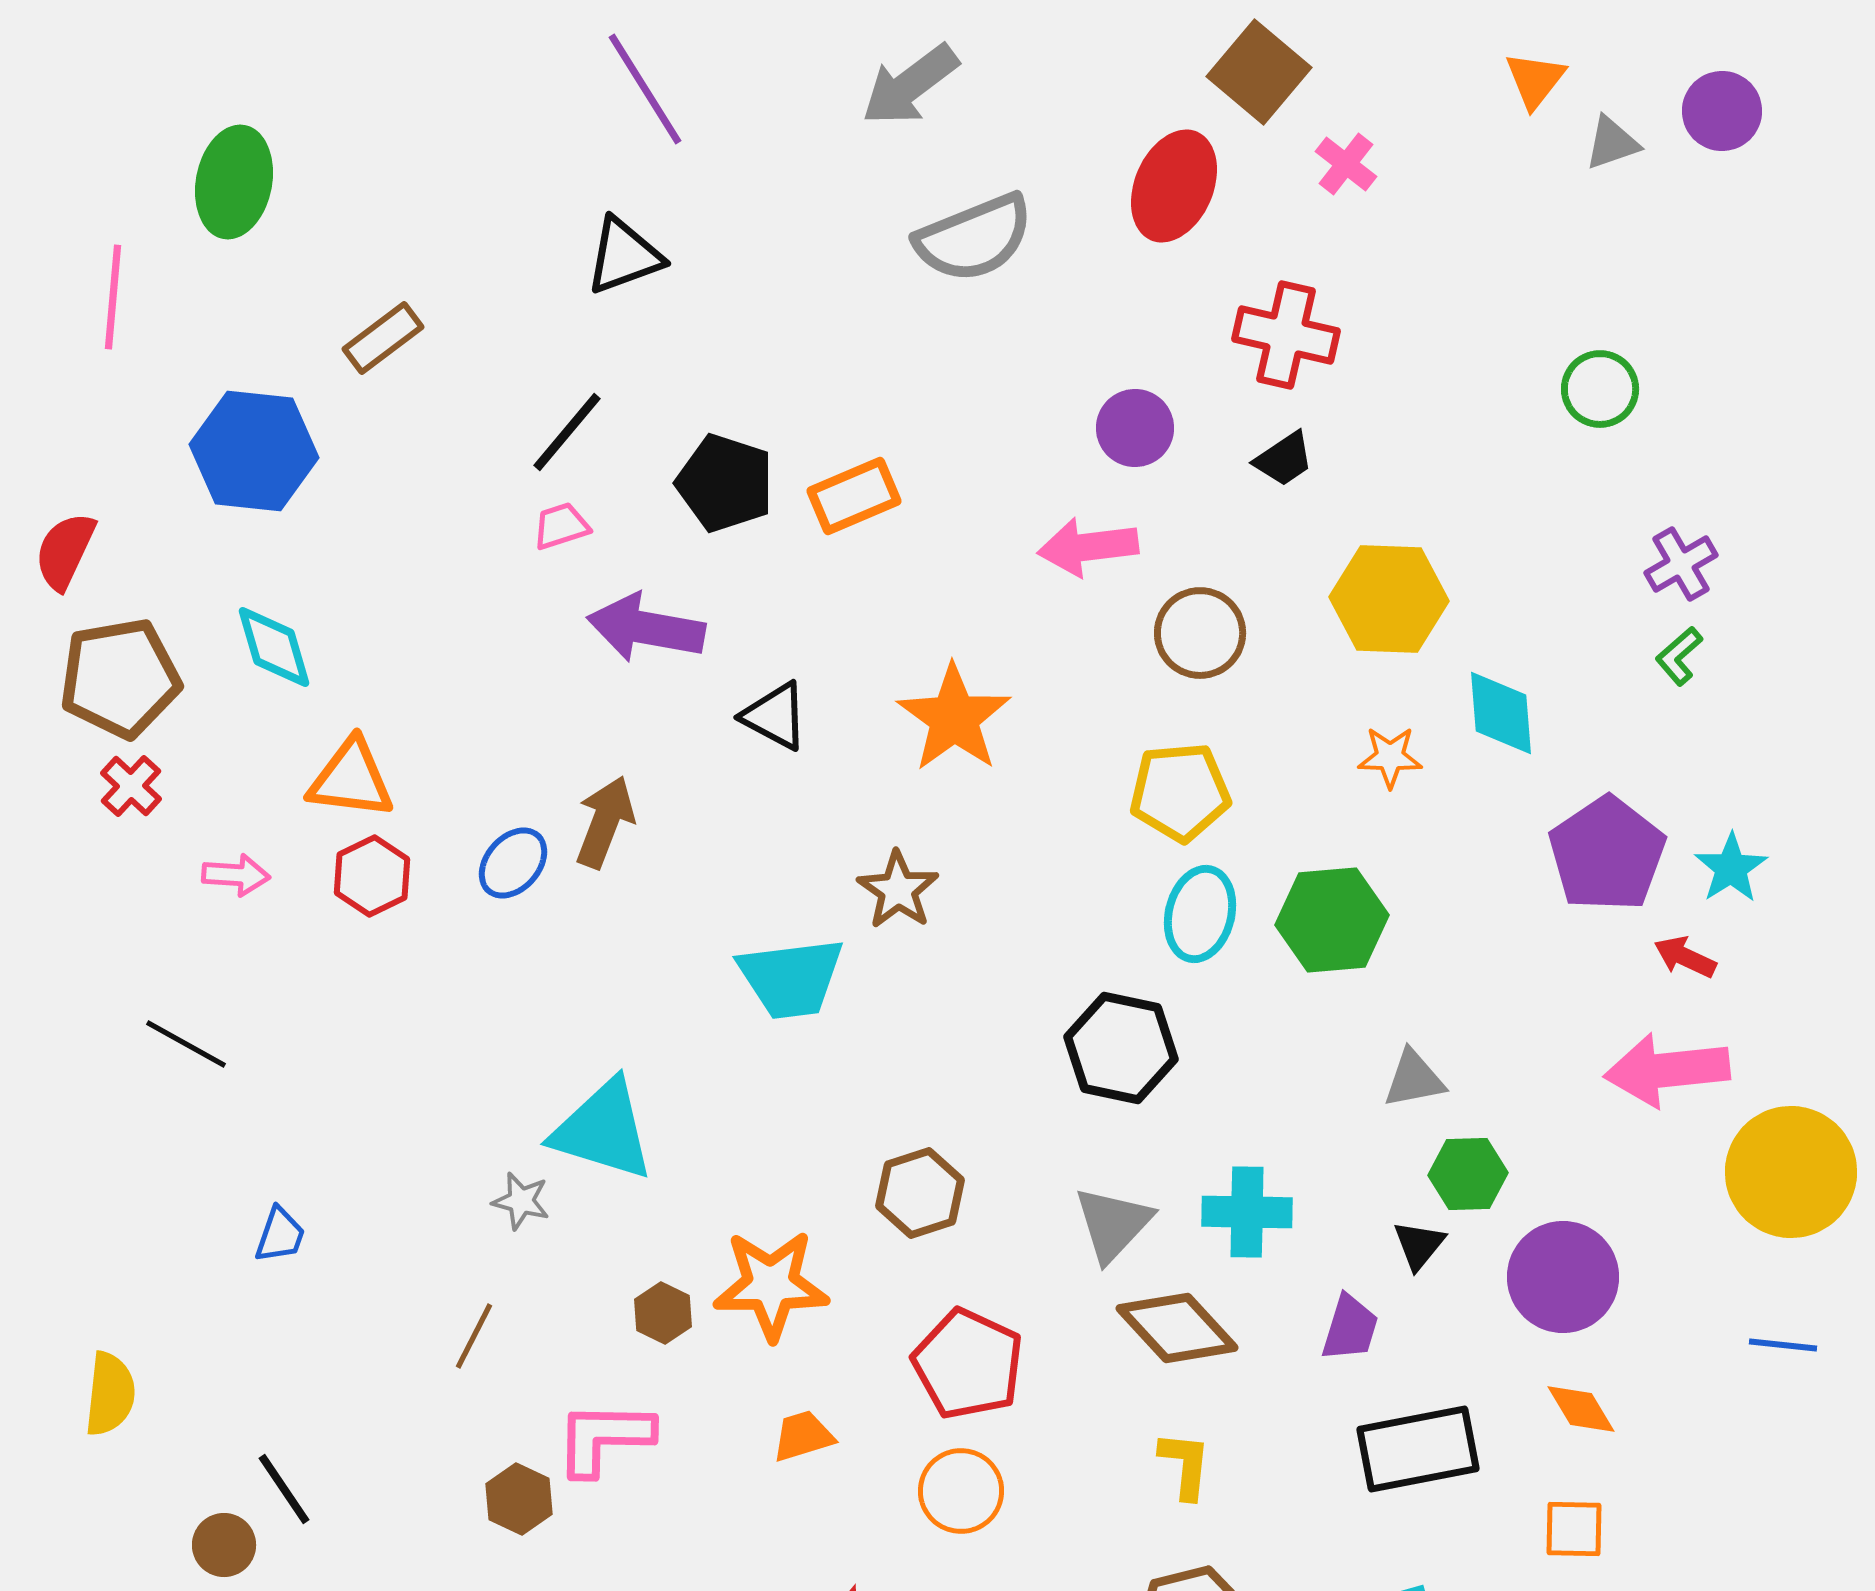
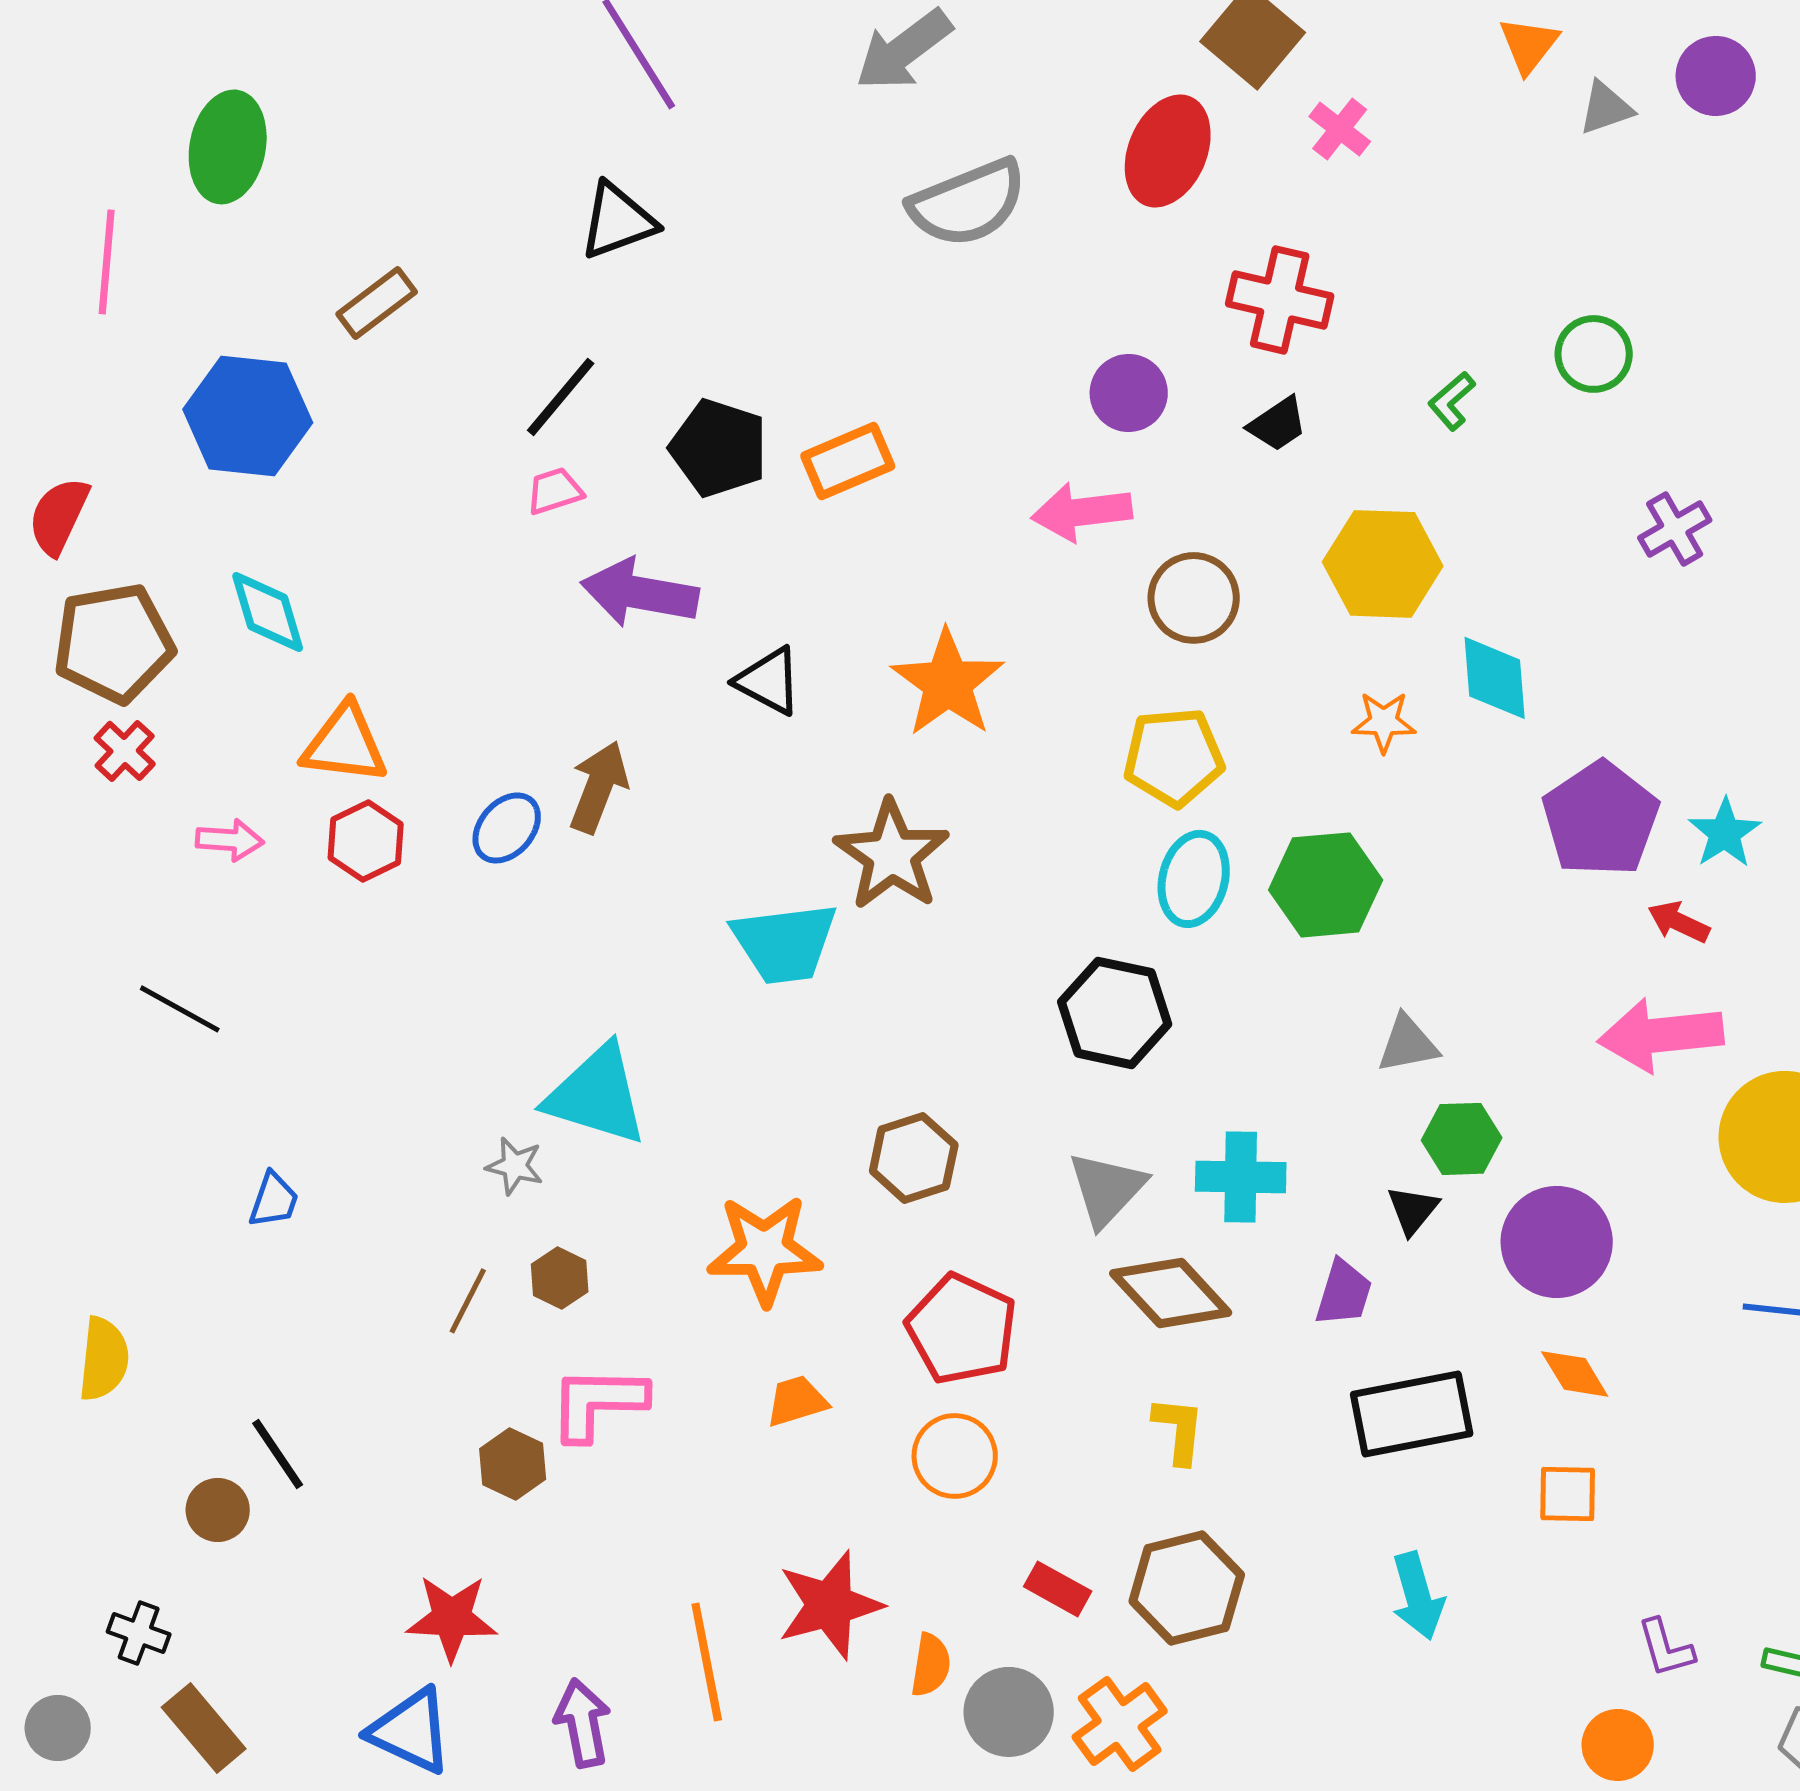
green L-shape: (1679, 656) -> (1452, 401), moved
brown star: (898, 890) -> (892, 855), size x1.4
brown hexagon: (663, 1313) -> (560, 1278), moved

